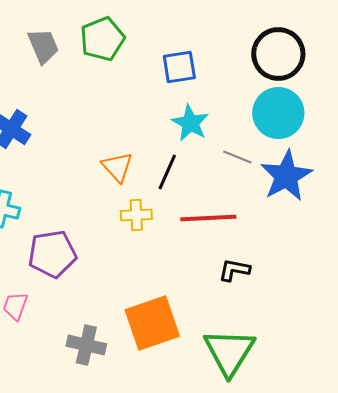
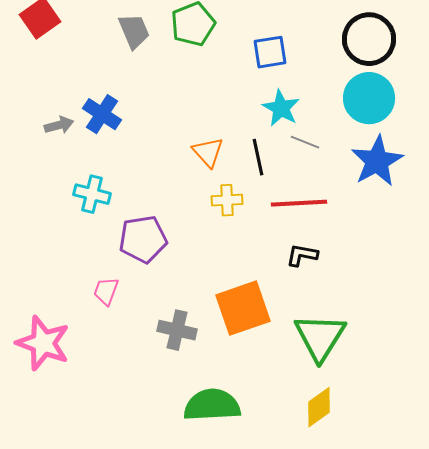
gray line: (237, 157) -> (305, 142), moved
black line: (167, 172) -> (258, 157), turned -36
black L-shape: (234, 270) -> (302, 255), moved

